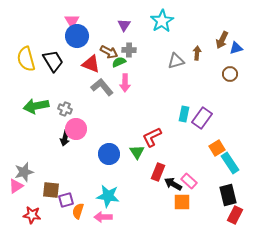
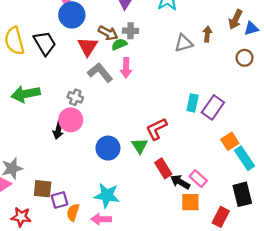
red triangle: (91, 64) -> (88, 47), turned 42
gray cross: (65, 109) -> (75, 97), moved
red rectangle: (158, 172) -> (163, 168), turned -54
red rectangle: (235, 215) -> (221, 217), moved

